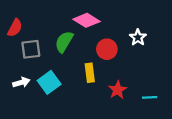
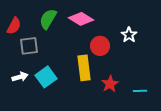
green semicircle: (64, 42) -> (48, 19), moved
yellow rectangle: (90, 73) -> (84, 68), size x1.4

